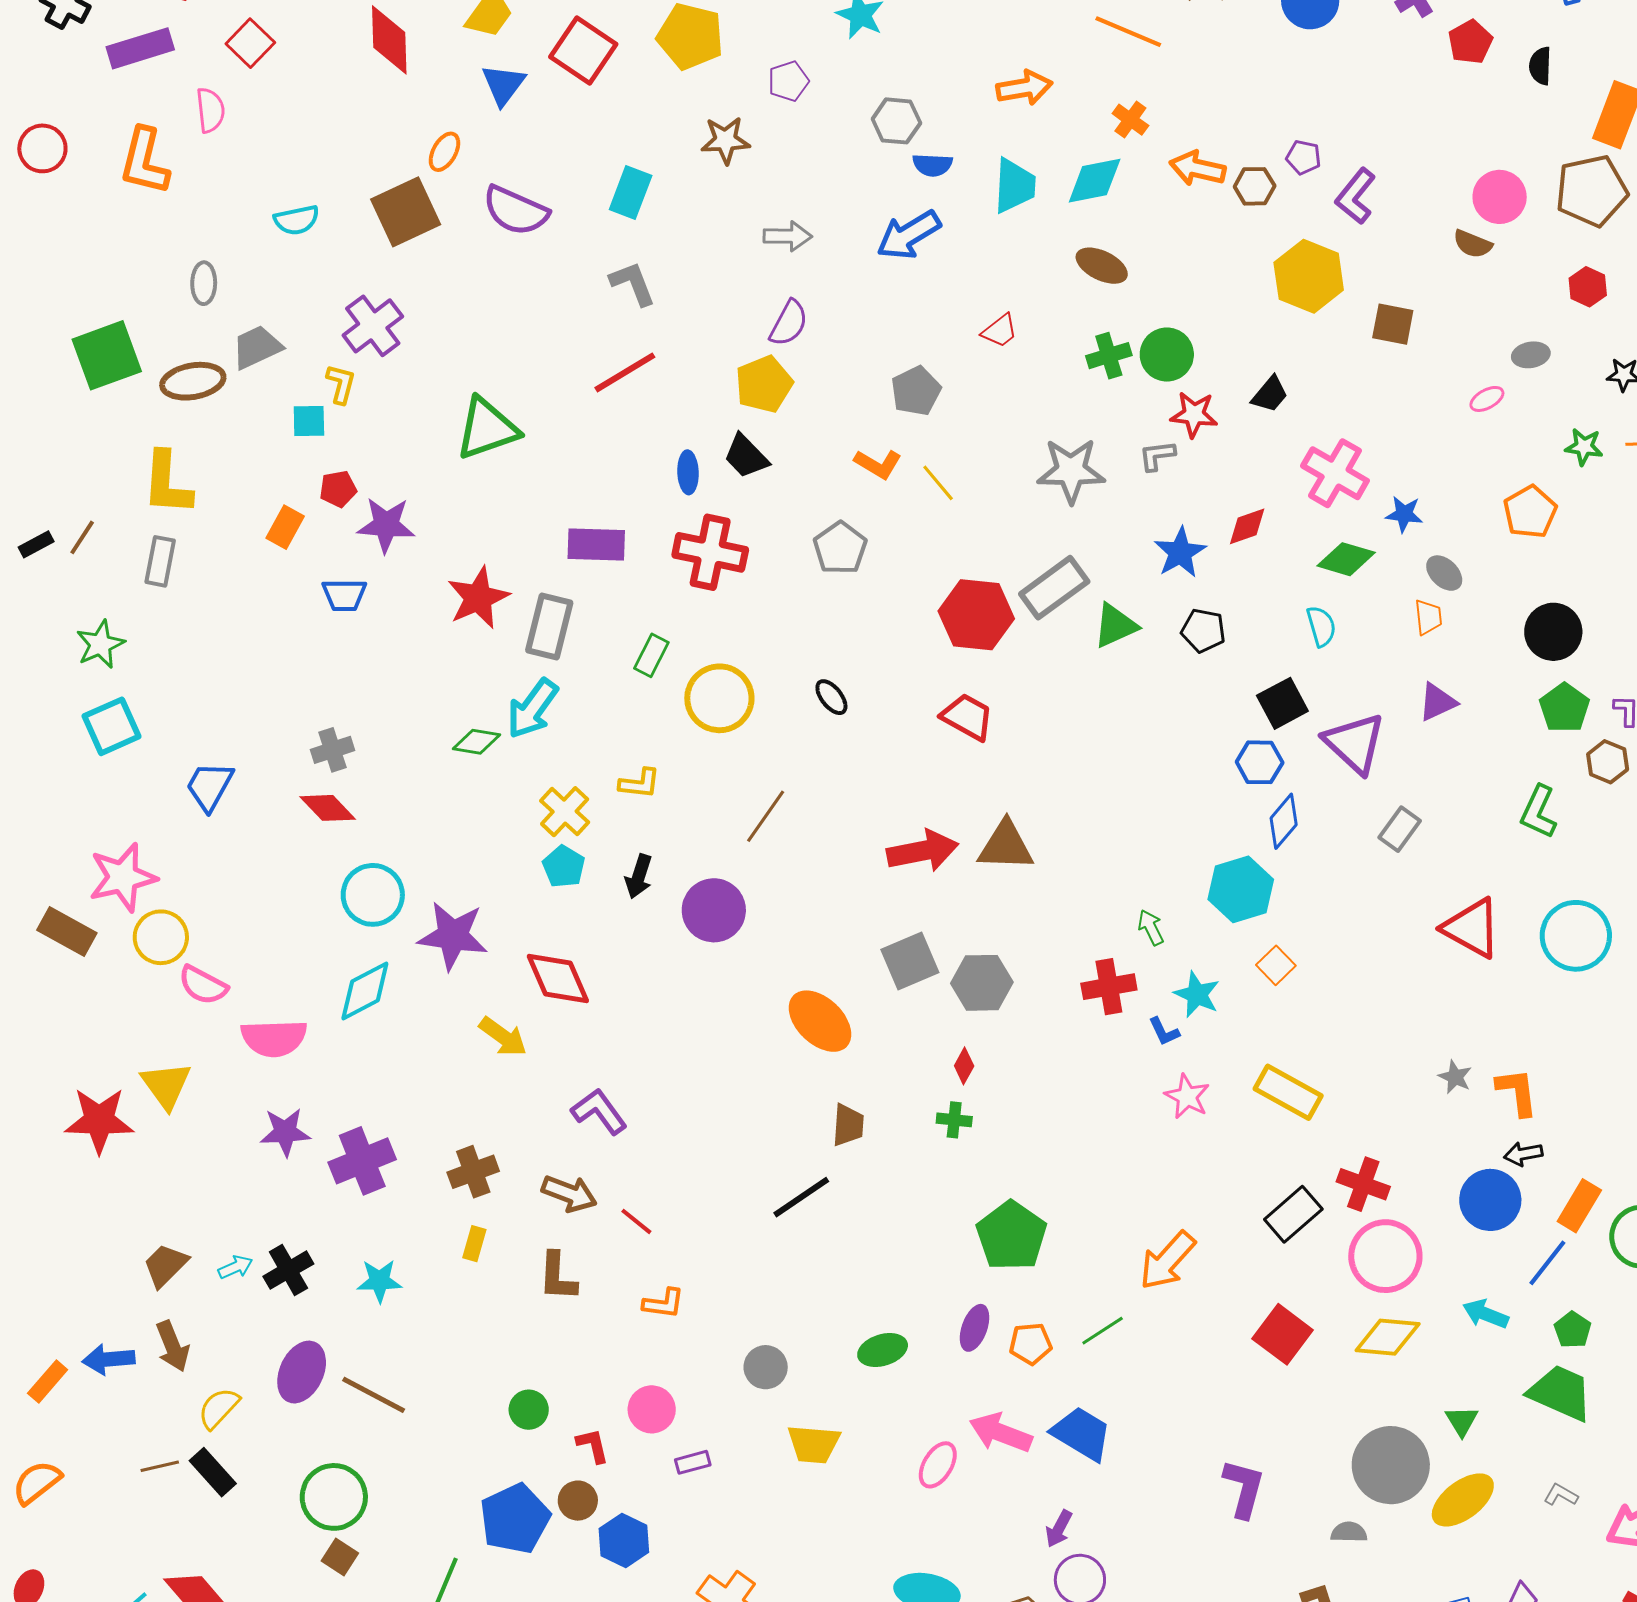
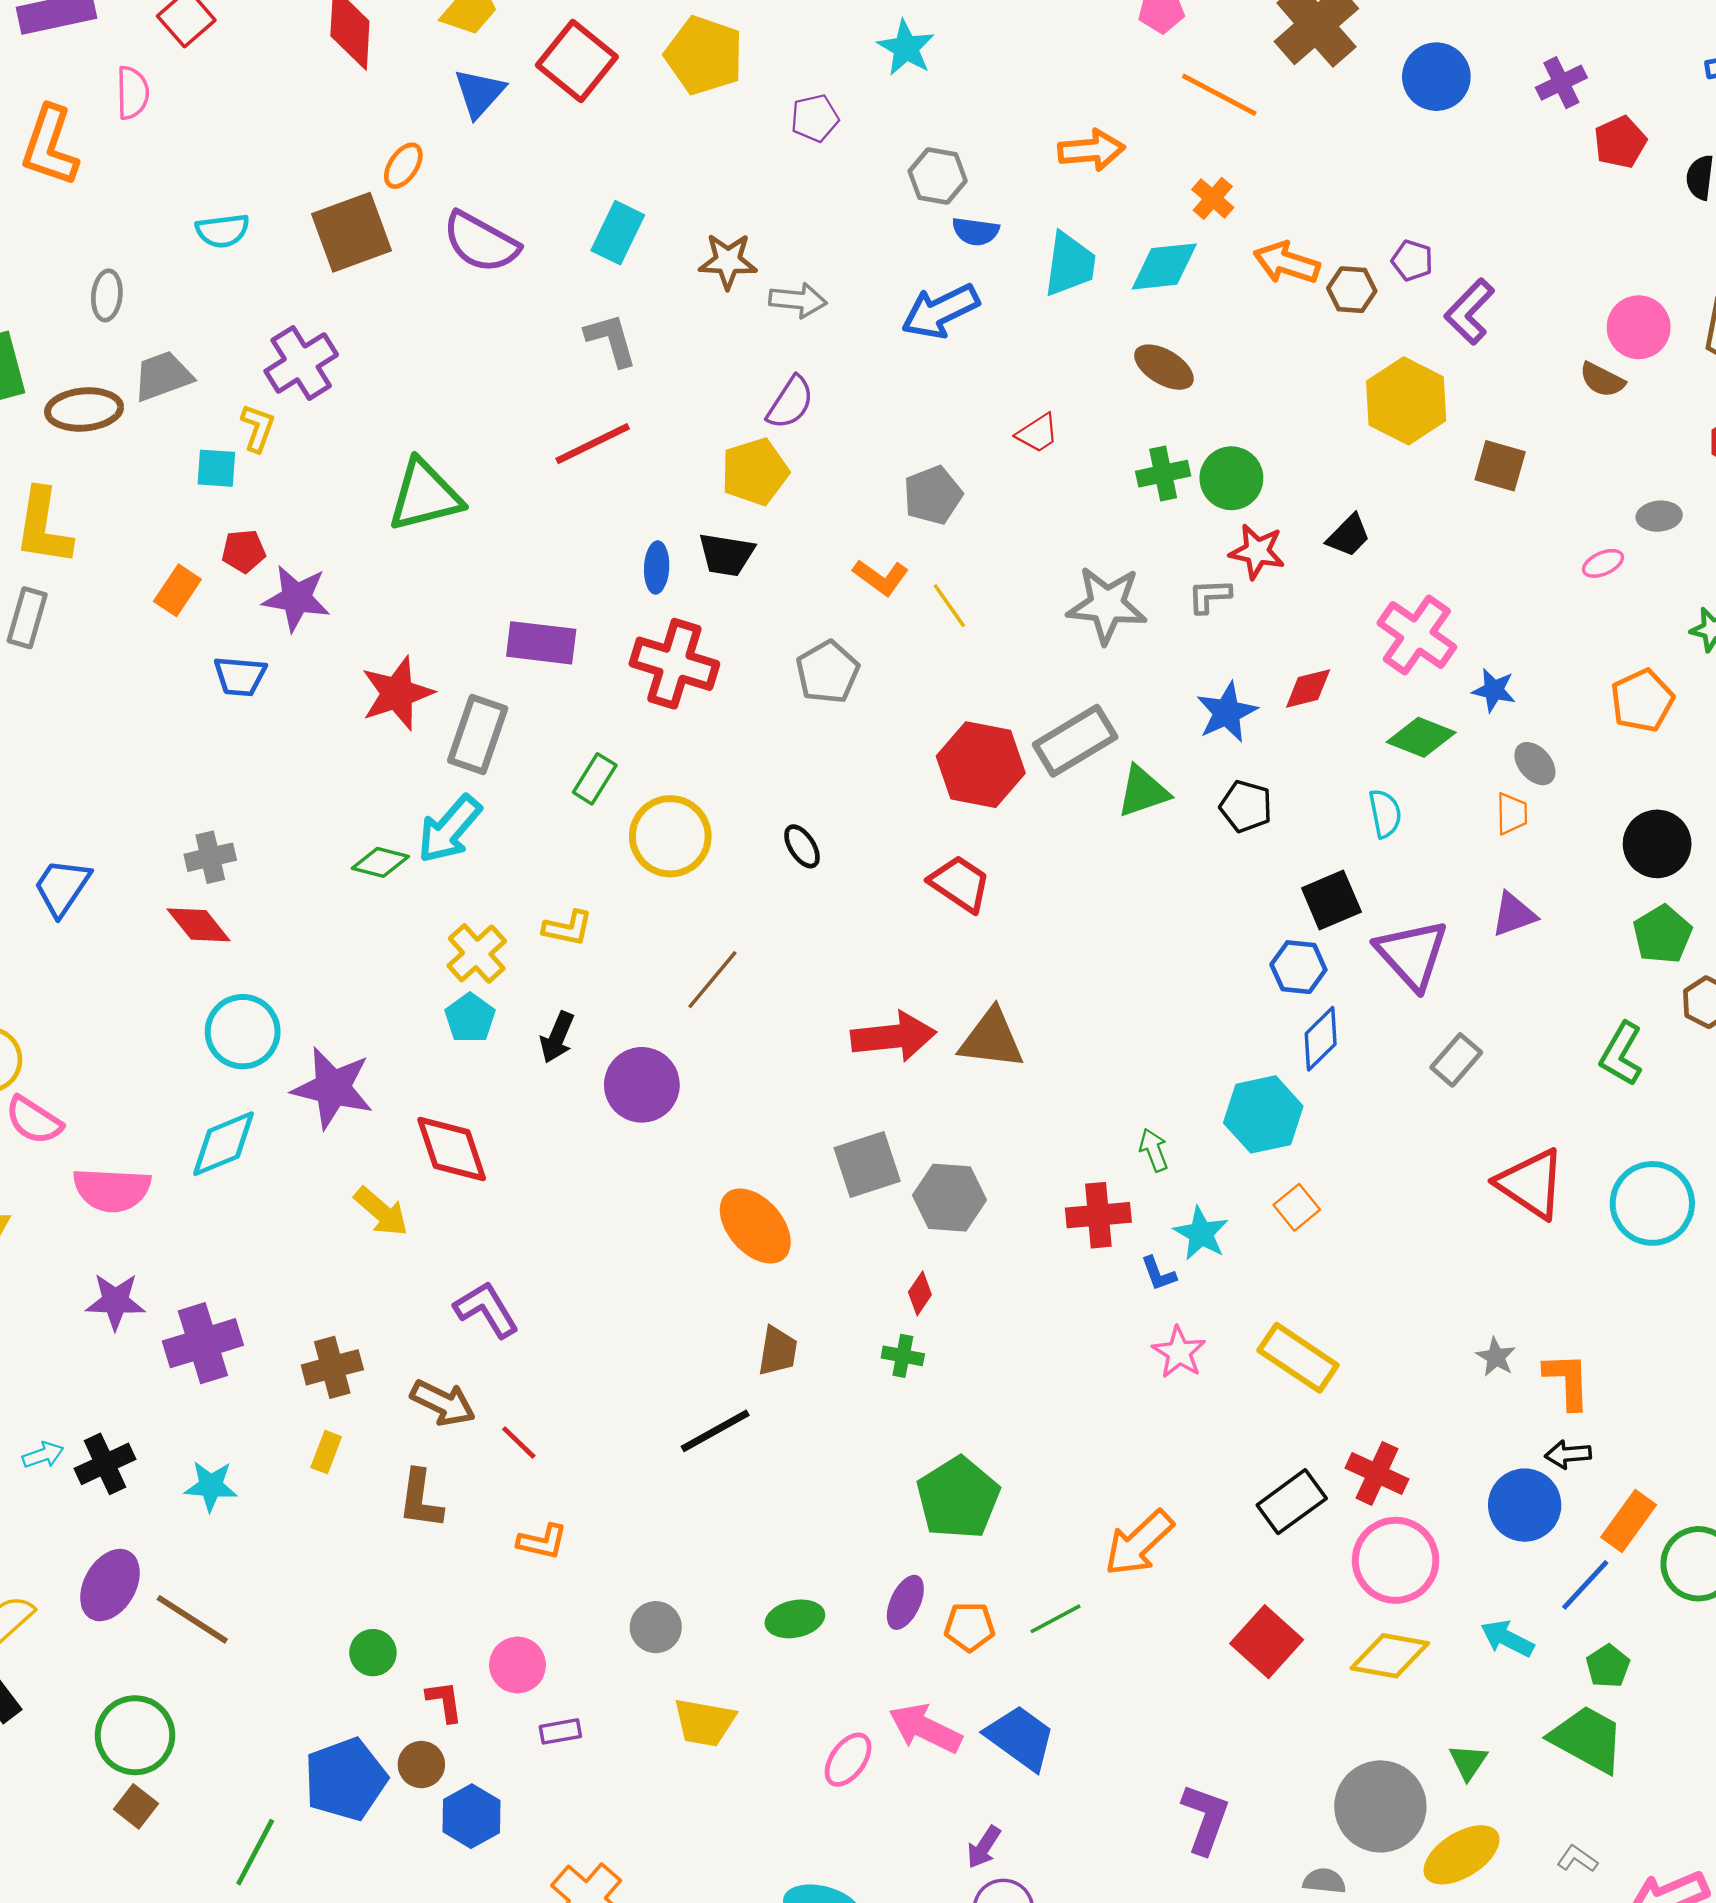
brown star: (725, 140) -> (728, 261), moved
black trapezoid: (746, 456) -> (726, 555), turned -42

